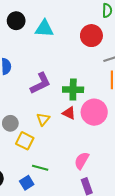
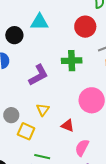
black circle: (16, 21) -> (14, 35), moved
green cross: (73, 90) -> (72, 61), moved
red triangle: (69, 113) -> (68, 126), moved

